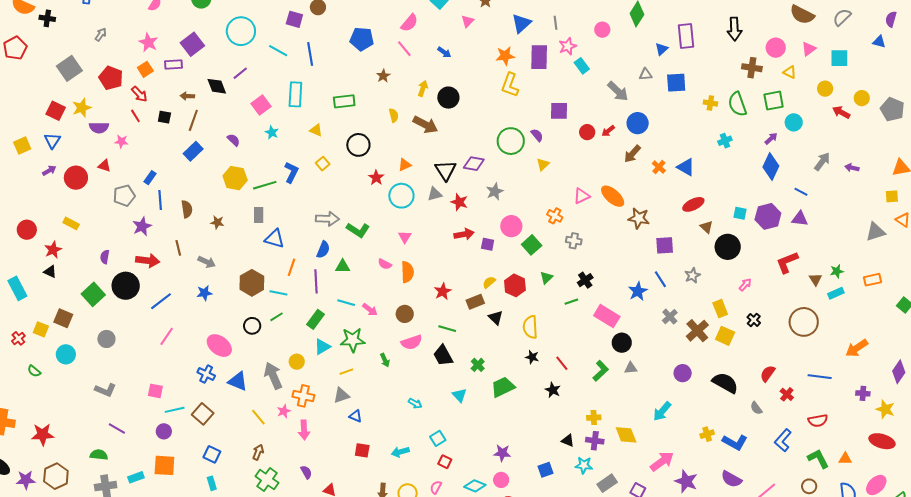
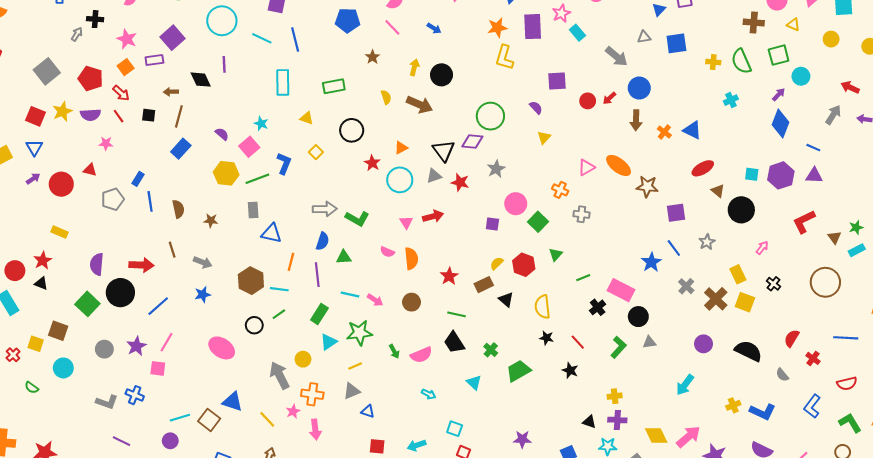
black cross: (47, 18) -> (95, 19), moved
purple line: (240, 73) -> (224, 64), turned -49
pink square: (261, 105) -> (249, 147), moved
red arrow: (841, 112) -> (850, 87), moved
purple semicircle: (99, 128) -> (91, 115), moved
green circle: (511, 141) -> (490, 116), moved
brown arrow: (632, 154) -> (636, 120), turned -36
purple star: (142, 226) -> (136, 346), moved
red circle: (27, 230) -> (15, 271), moved
red arrow: (464, 234) -> (433, 216), moved
purple semicircle: (105, 257) -> (97, 264), size x1.5
black cross: (585, 280) -> (598, 307), moved
pink semicircle: (412, 342) -> (421, 355), moved
blue cross: (206, 374) -> (135, 395), moved
blue triangle: (238, 381) -> (233, 402), moved
pink square: (155, 391) -> (158, 368), moved
yellow diamond: (626, 435) -> (656, 436), moved
cyan square: (438, 438) -> (455, 429), turned -35

